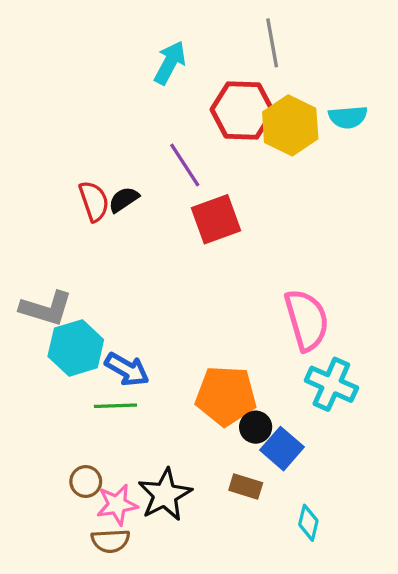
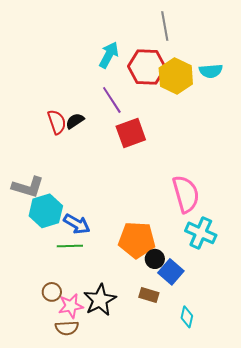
cyan arrow: (170, 63) -> (109, 55), moved

